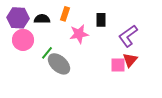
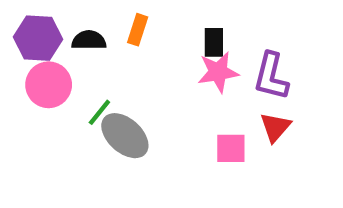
pink star: (79, 34) -> (218, 72), moved
purple L-shape: (128, 36) -> (271, 76), turned -40
pink square: (118, 65) -> (231, 148), moved

